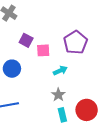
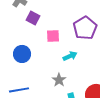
purple square: (26, 40) -> (33, 18), moved
gray star: (58, 95) -> (59, 80), moved

